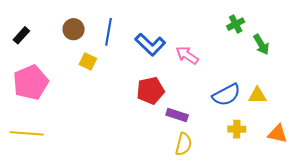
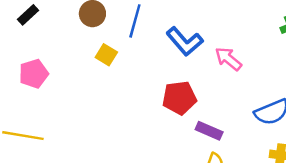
pink pentagon: (31, 82) -> (34, 74), size x0.7

